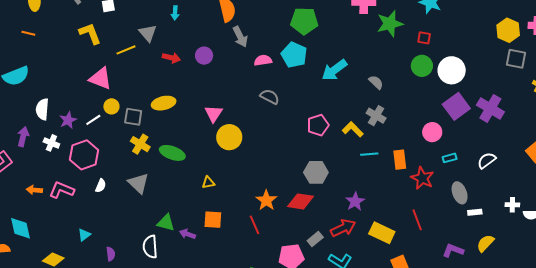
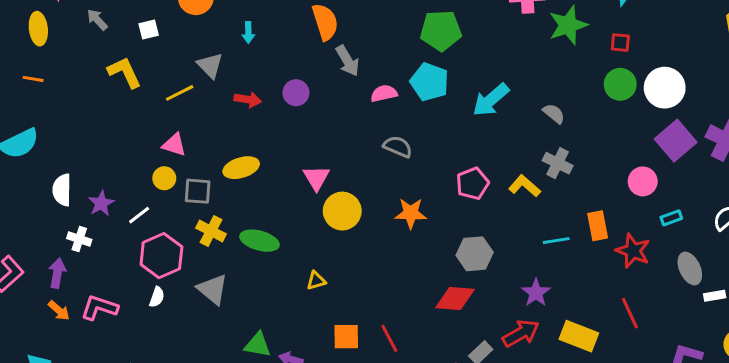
pink triangle: (101, 78) -> (174, 145), moved, size x0.7
white line: (93, 120) -> (139, 215), moved
purple arrow: (23, 137) -> (57, 273), moved
cyan line: (369, 154) -> (556, 241), moved
pink hexagon: (84, 155) -> (161, 256), moved
orange arrow: (34, 190) -> (59, 311), turned -140
orange star: (266, 200) -> (411, 213), moved, turned -30
orange square: (213, 220) -> (346, 337), moved

